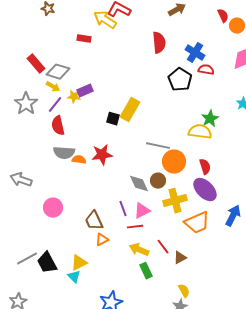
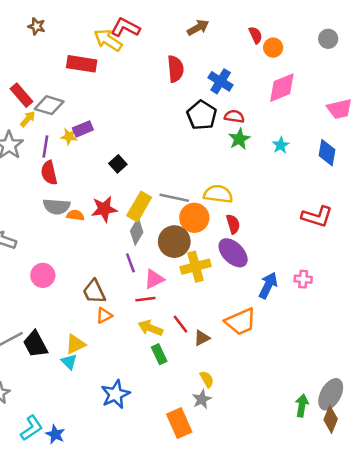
red rectangle: (84, 39) -> (82, 64), size x1.6
red semicircle: (206, 70) -> (234, 116), moved
yellow arrow: (53, 87) -> (28, 119), moved, turned -80
purple line: (55, 105) -> (45, 146), turned -30
yellow rectangle: (130, 110) -> (139, 207), moved
black square: (113, 119) -> (118, 164), turned 32
green star: (210, 119) -> (239, 139), moved
yellow semicircle: (200, 132) -> (218, 194), moved
brown circle: (158, 181) -> (174, 242), size x1.6
gray diamond: (139, 184) -> (137, 232), moved, turned 55
purple line: (123, 209) -> (130, 263), moved
orange trapezoid: (197, 223) -> (241, 322), moved

